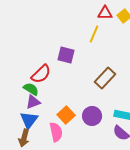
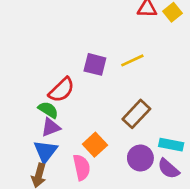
yellow line: (94, 34) -> (132, 60), moved, turned 42
brown rectangle: (105, 78) -> (136, 114), moved
purple circle: (92, 116) -> (140, 158), moved

